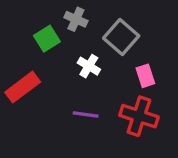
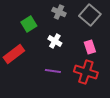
gray cross: (76, 19) -> (59, 12), moved
gray square: (121, 37) -> (90, 15), moved

